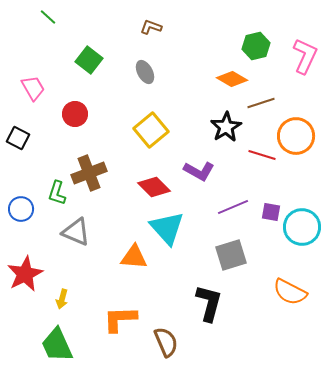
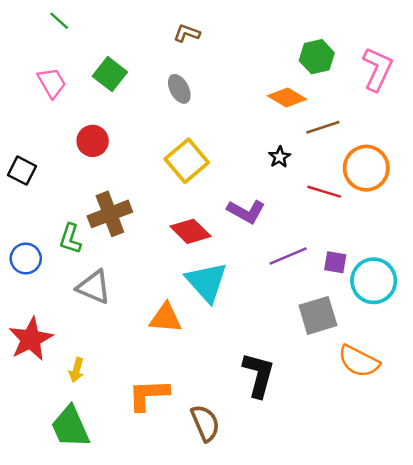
pink trapezoid: (33, 88) -> (52, 83), moved
black star: (226, 127) -> (280, 157), size x0.6
gray square: (231, 255) -> (318, 315), moved

